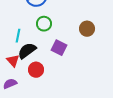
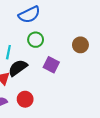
red circle: (36, 70) -> (25, 99), moved

